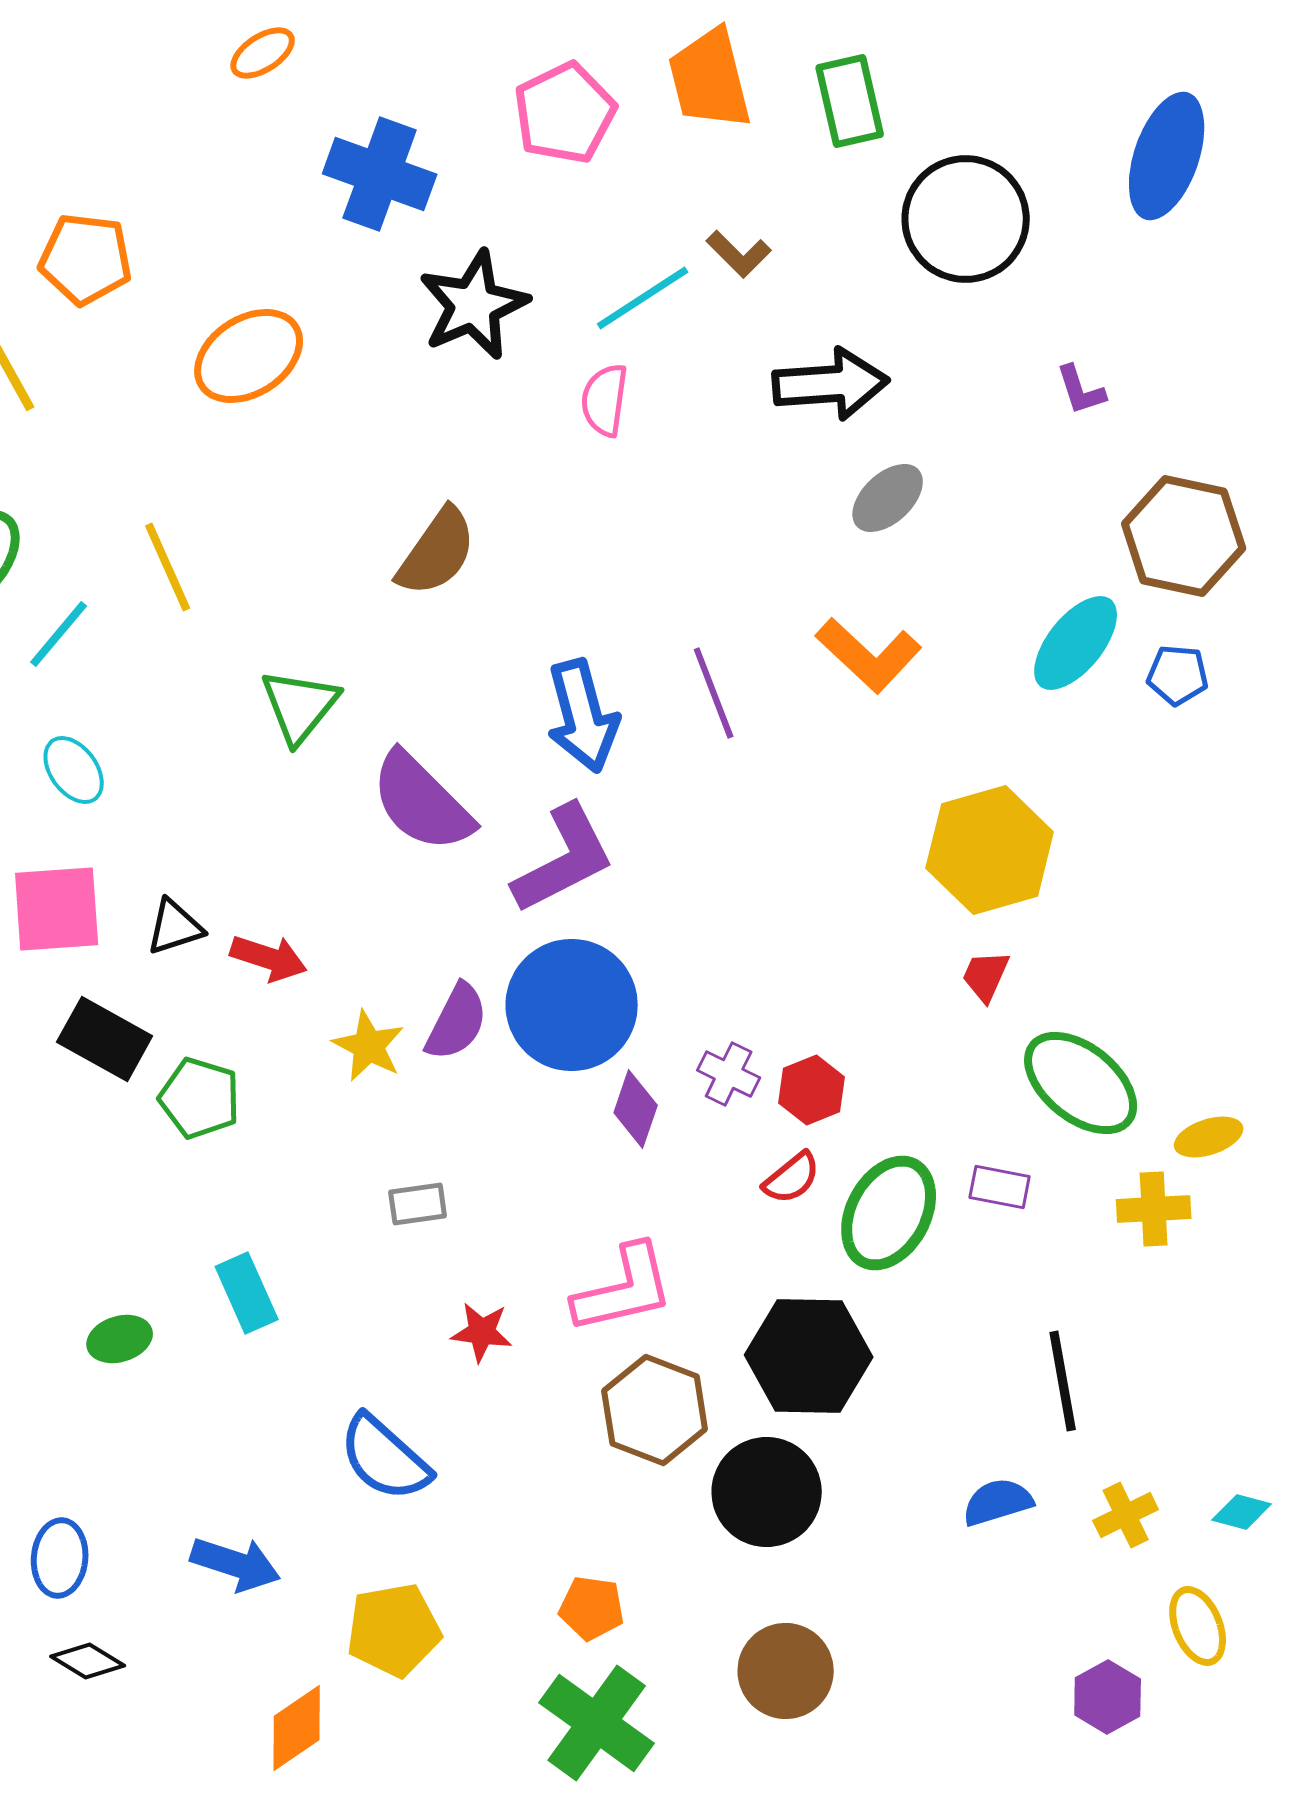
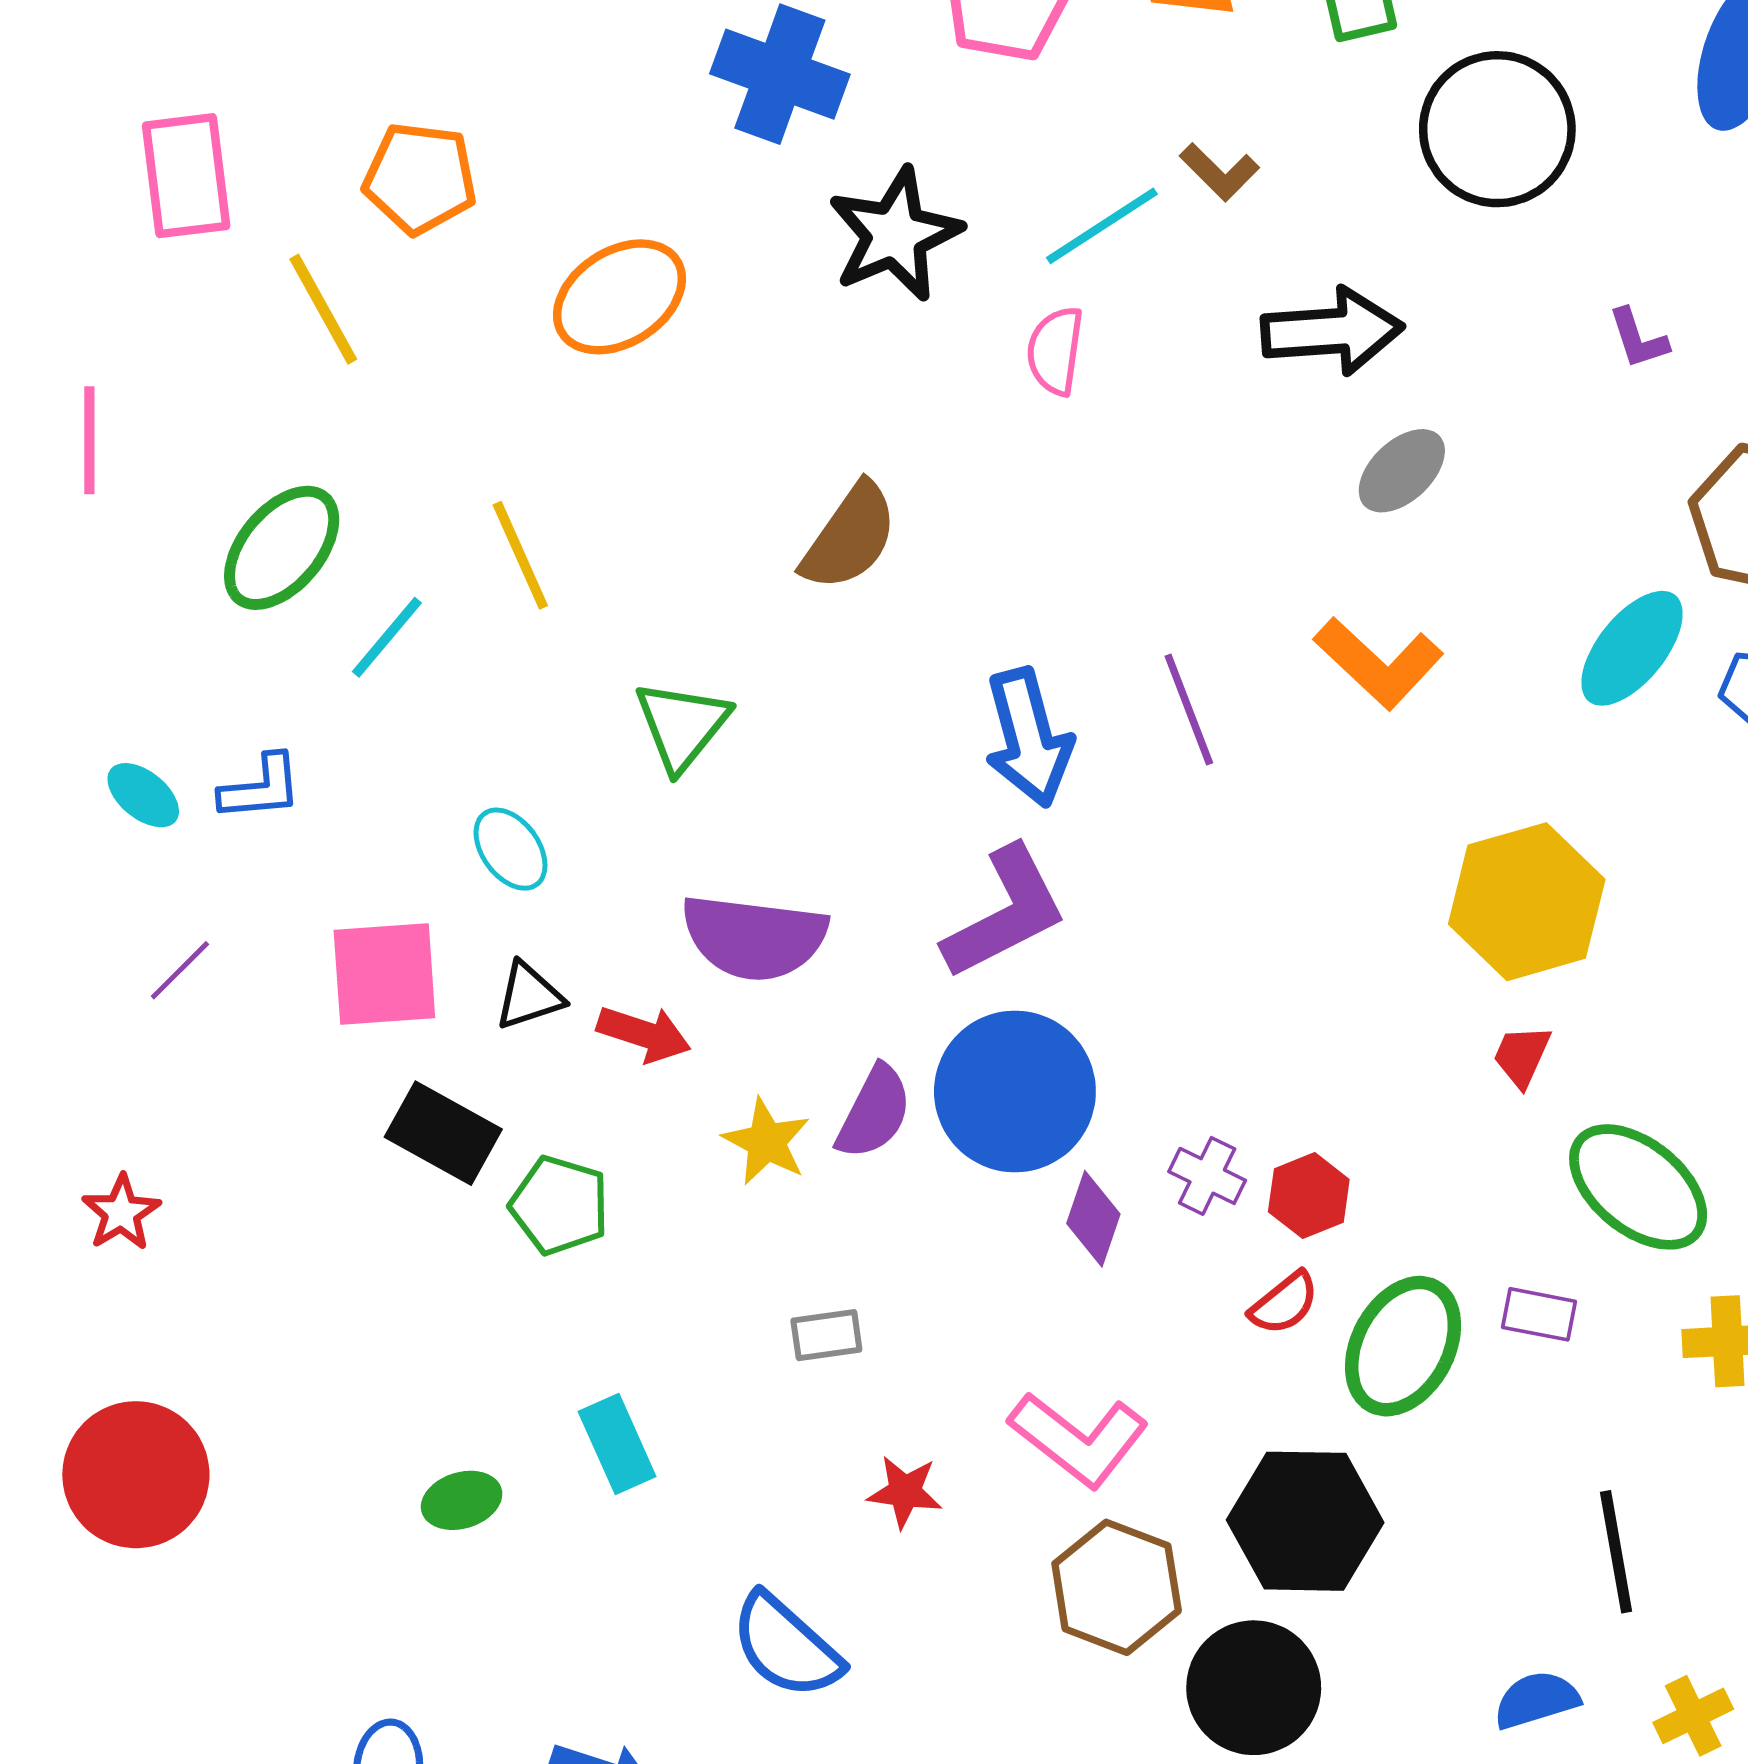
cyan ellipse: (74, 770) -> (511, 849), moved
purple semicircle: (422, 802) -> (754, 937), moved, turned -38
pink L-shape: (624, 1289) -> (1079, 1439), turned 51

